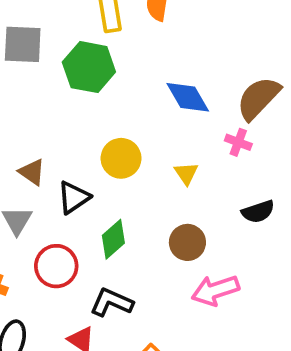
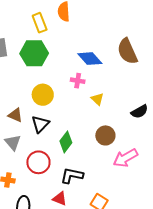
brown semicircle: (258, 98) -> (127, 51), turned -56
pink cross: (238, 142) -> (78, 81), moved
yellow circle: (121, 158) -> (43, 95), moved

